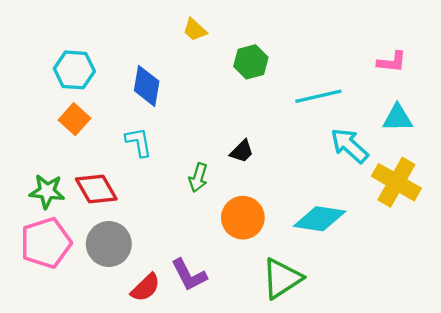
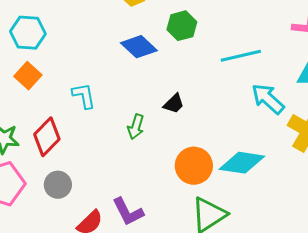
blue diamond: (147, 86) -> (139, 47), moved, turned -57
red diamond: (96, 189) -> (47, 137), turned 75
orange circle: (243, 218) -> (194, 166), moved
gray circle: (109, 244) -> (58, 185), size x0.7

